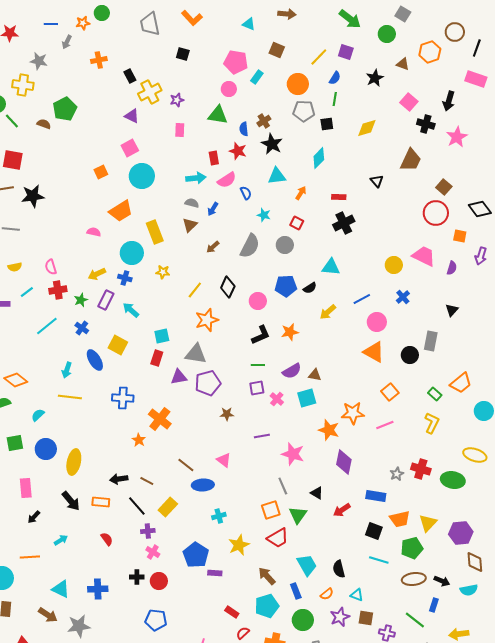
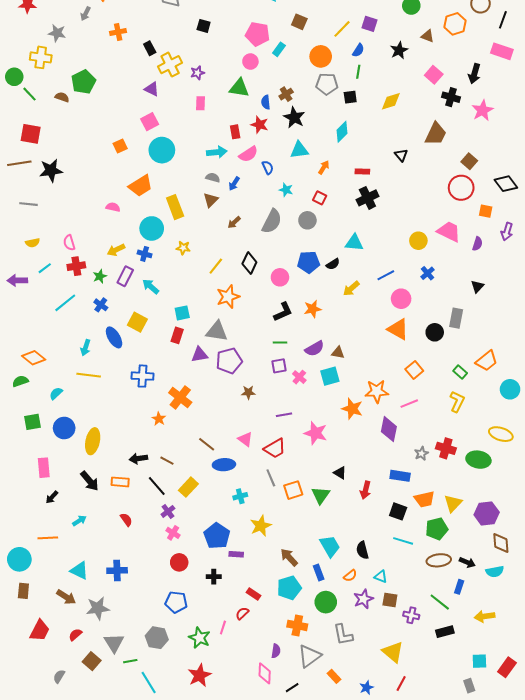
purple diamond: (344, 462) -> (389, 429), moved
gray line: (283, 486) -> (271, 478), moved
red arrow: (342, 510) -> (365, 490), turned -42
purple cross: (148, 531) -> (168, 511), turned -32
red trapezoid: (278, 538) -> (275, 448), moved
black cross: (137, 577) -> (214, 577), moved
red semicircle: (243, 633) -> (242, 613), moved

